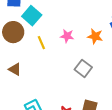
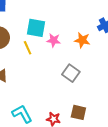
cyan square: (32, 16) -> (36, 28), moved, turned -30

